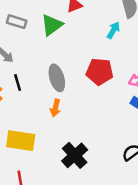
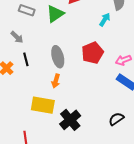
red pentagon: (100, 72) -> (93, 53), turned -30
yellow rectangle: (21, 141) -> (43, 105), moved

